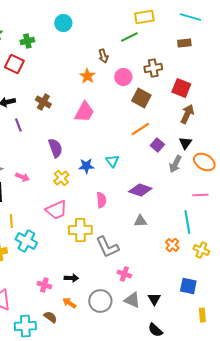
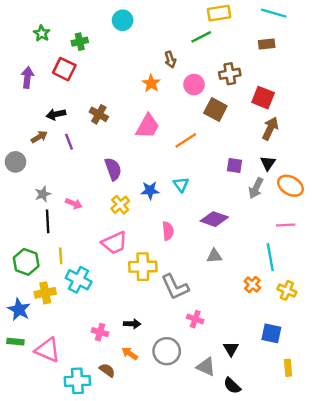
orange line: (140, 129) -> (186, 140), moved
purple square: (157, 145) -> (235, 165), turned -32
gray triangle: (132, 300) -> (206, 367), moved

